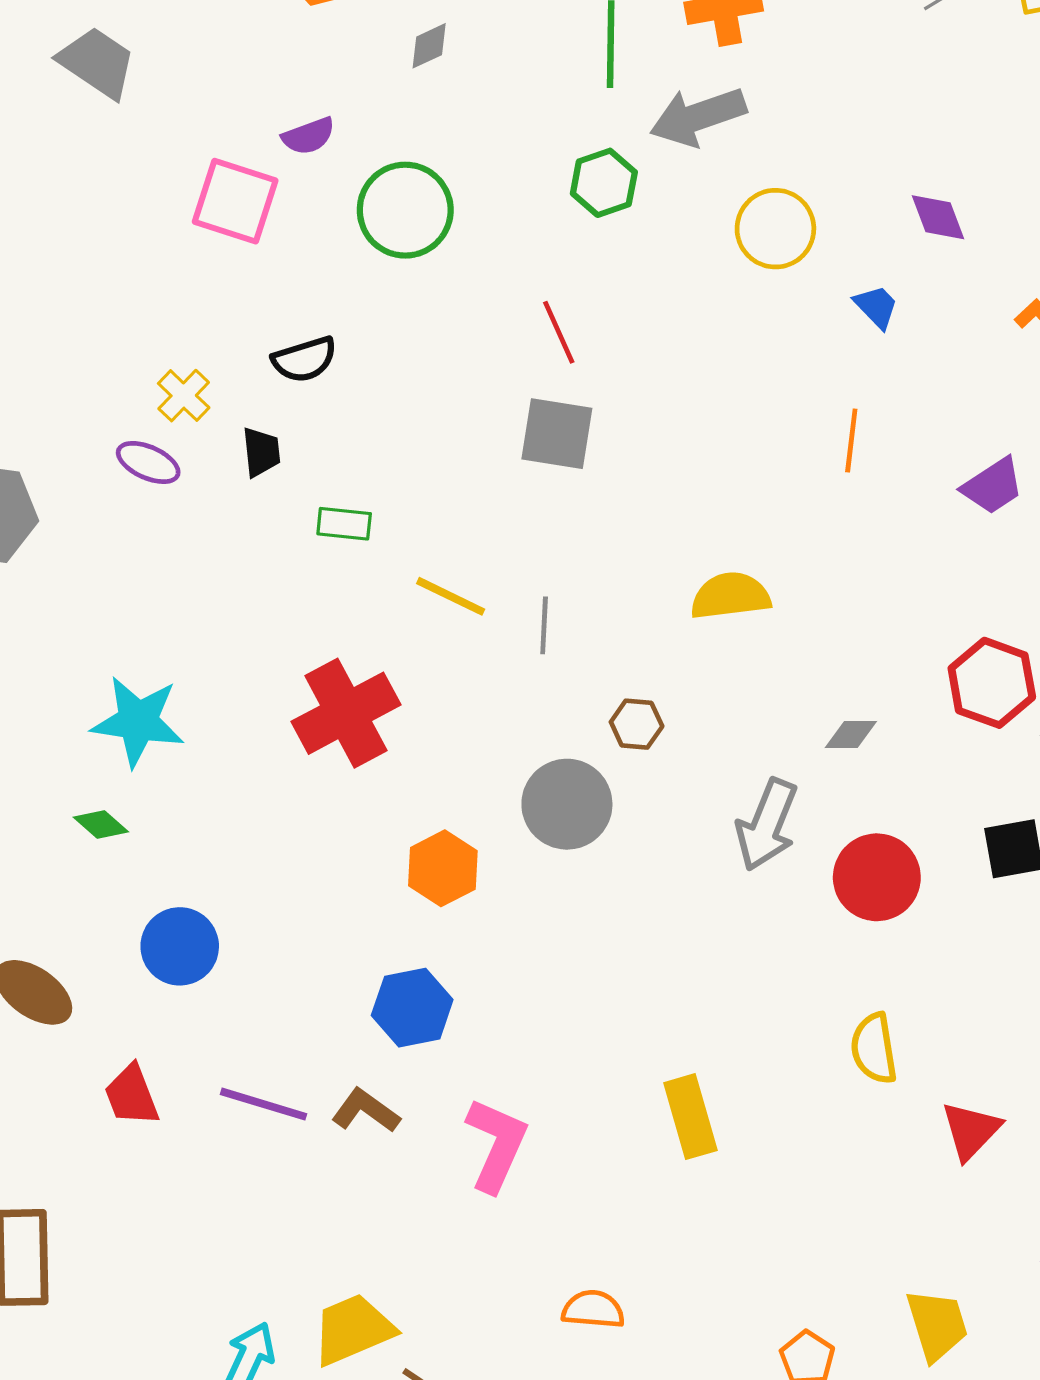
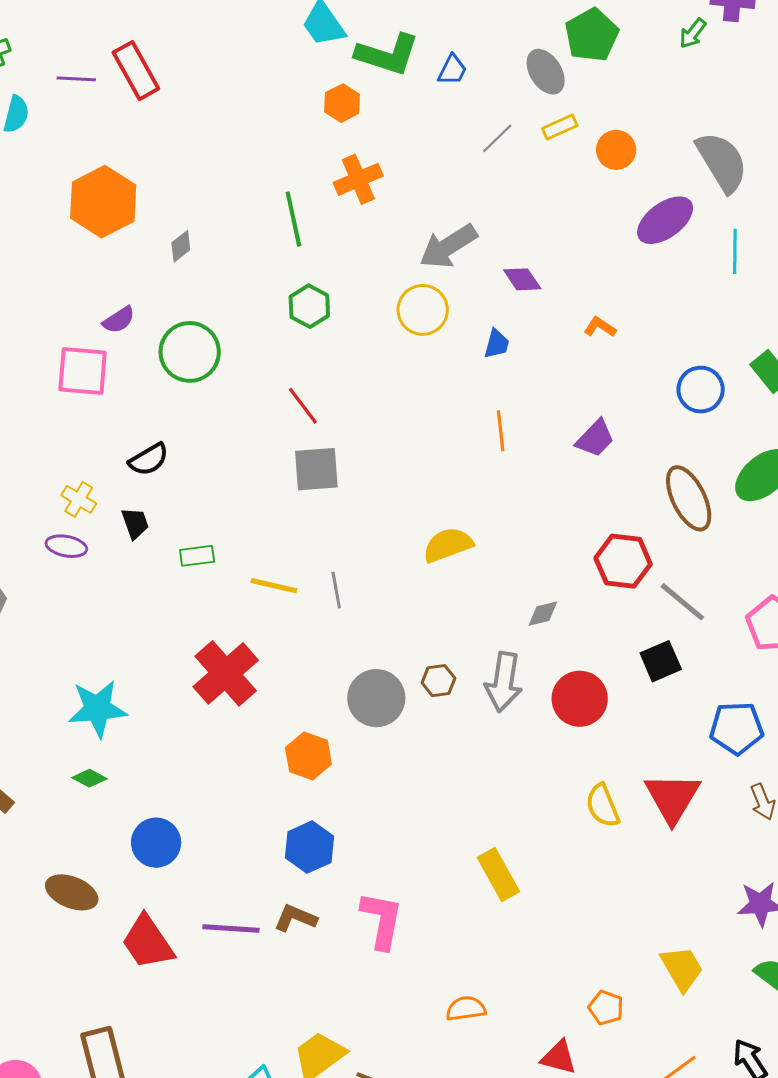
gray arrow: (698, 117) -> (448, 246), moved
blue trapezoid: (876, 307) -> (497, 344), turned 72
brown hexagon: (637, 724) -> (438, 681), moved
red trapezoid: (131, 1095) -> (148, 942), size x1.4
red triangle: (971, 1131) -> (672, 798), moved, size x1.4

